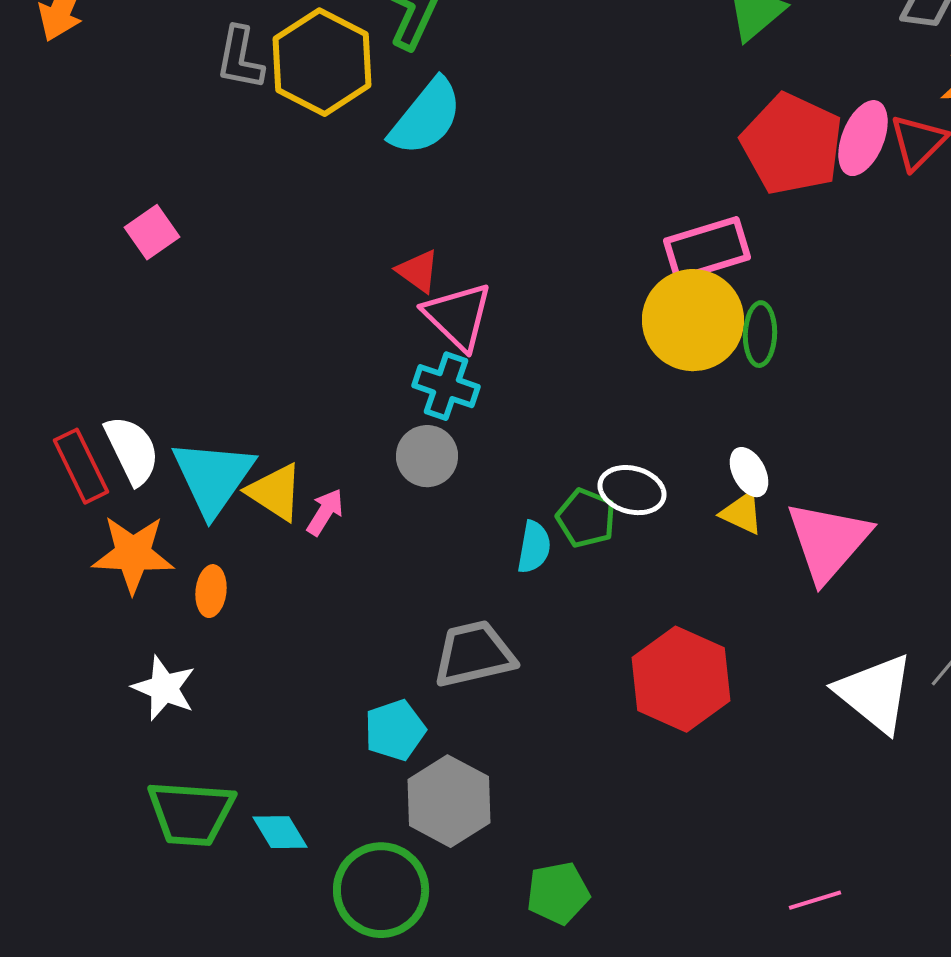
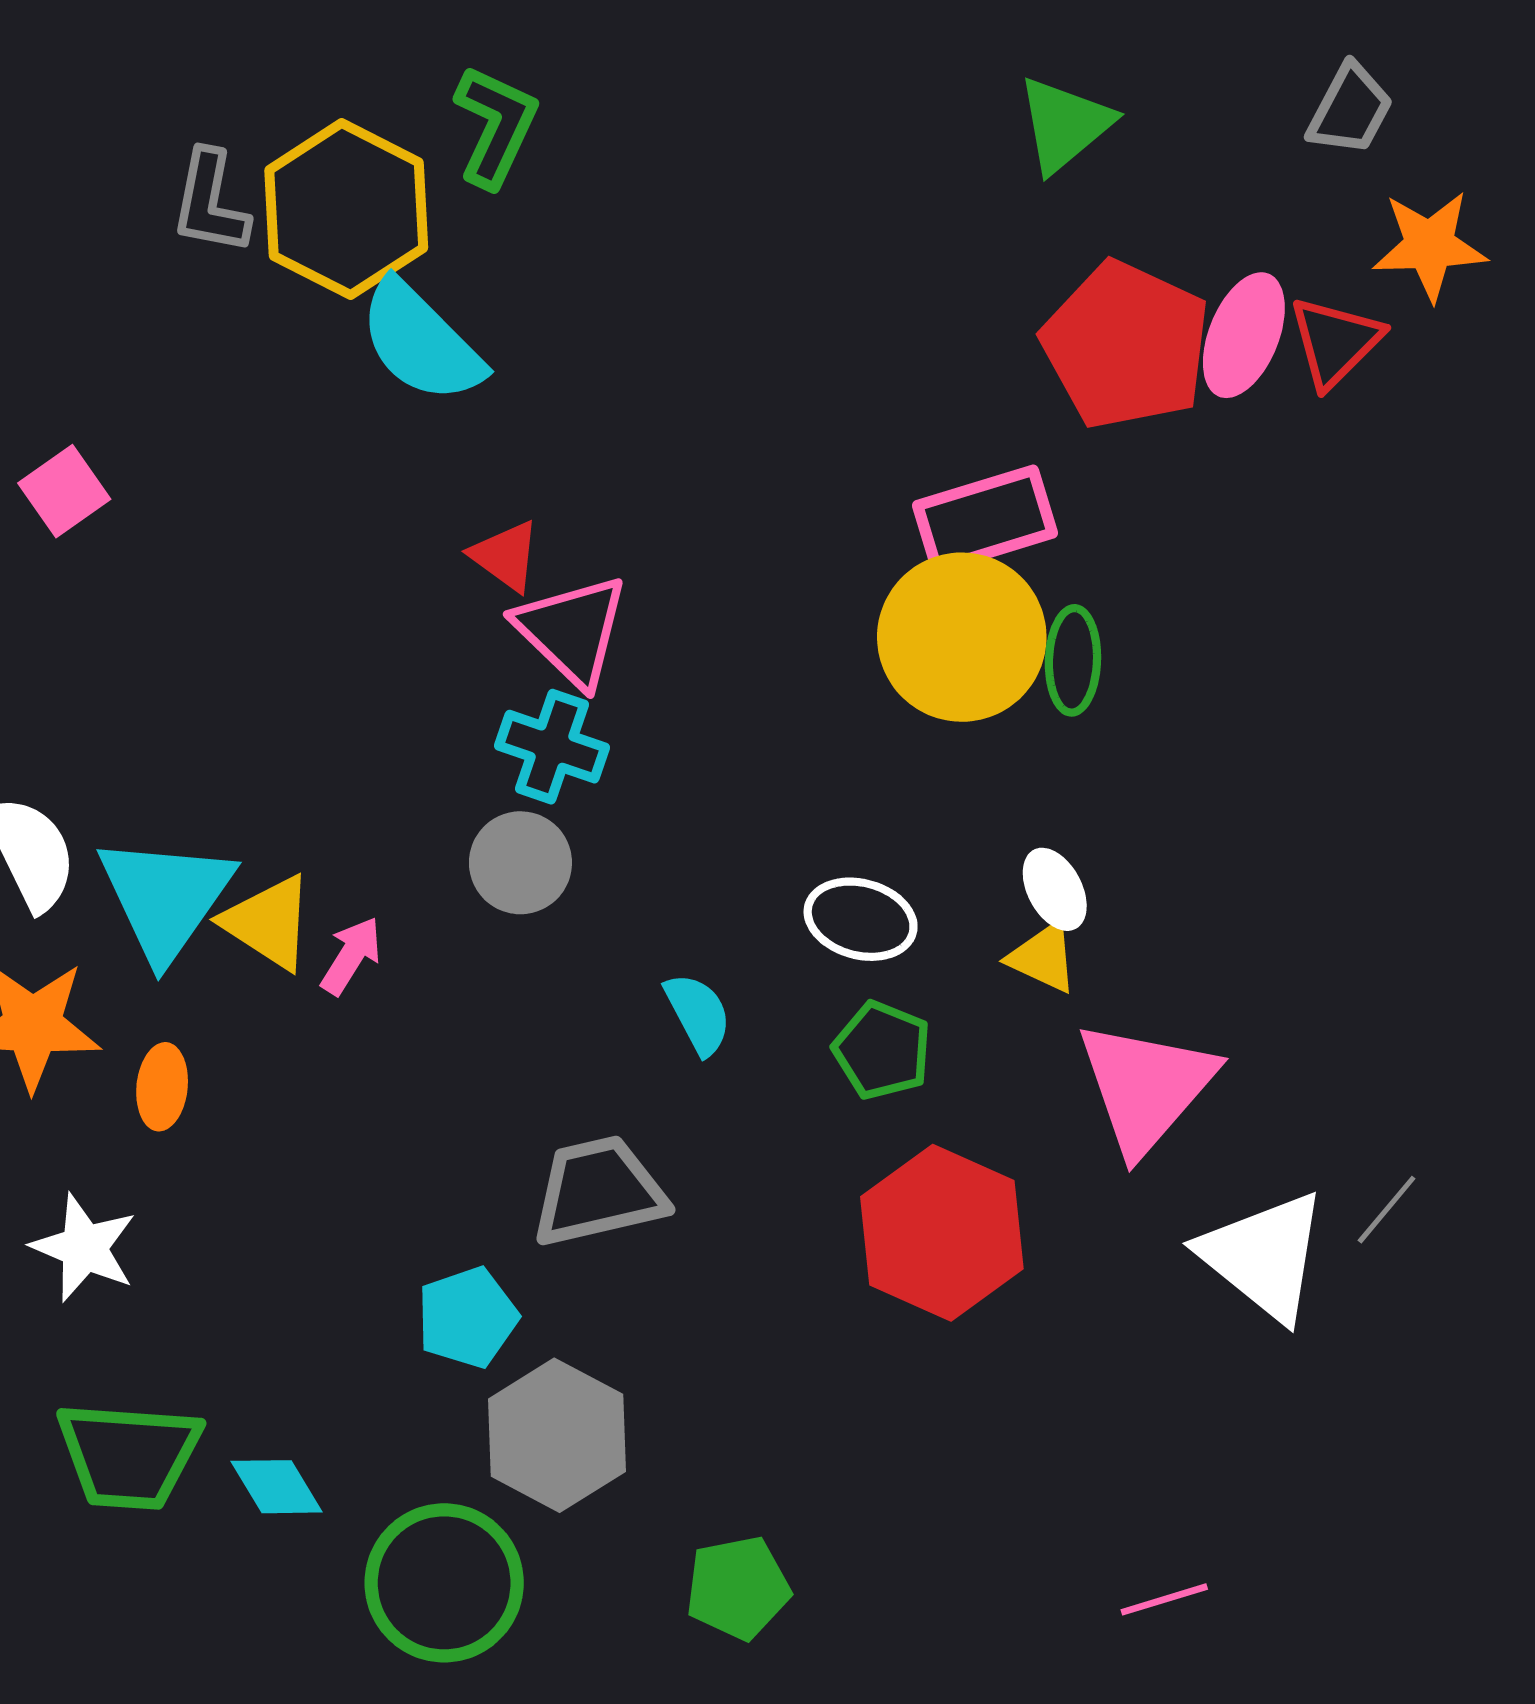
cyan semicircle: (426, 117) -> (421, 342), moved, turned 96
green pentagon: (586, 518) -> (882, 1050), moved
pink triangle: (828, 541) -> (1146, 1087), moved
cyan semicircle: (534, 547) -> (698, 1014), turned -38

